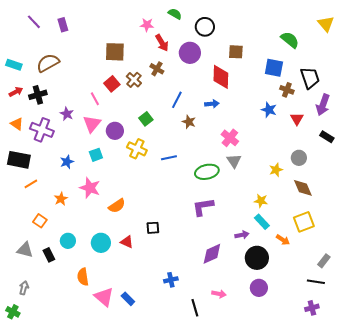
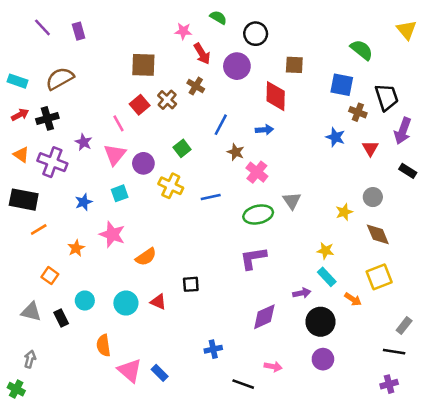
pink cross: (230, 138) -> (257, 172), moved
black line: (195, 308) -> (243, 384), turned -54

